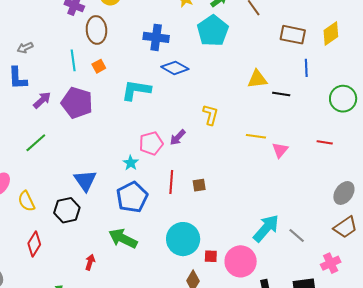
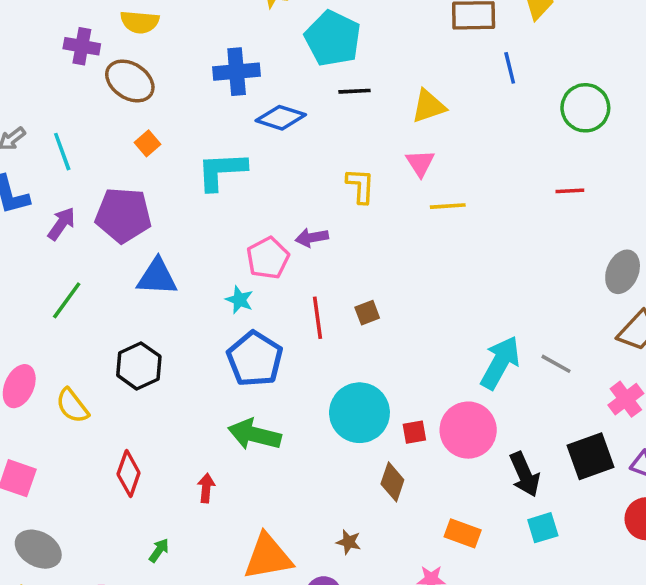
brown ellipse: (96, 30) -> (130, 81), turned -40
cyan line: (73, 60) -> (62, 152), moved
black line: (281, 94) -> (354, 91), moved
purple arrow: (178, 137) -> (312, 238), turned 48
pink triangle: (280, 150) -> (420, 163), moved
blue triangle: (85, 181) -> (157, 277), moved, turned -40
black hexagon: (67, 210) -> (139, 366), moved
red diamond: (34, 244) -> (129, 474), moved

